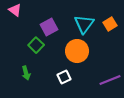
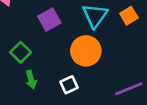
green square: (36, 45) -> (21, 52), moved
green arrow: (26, 73) -> (31, 80), moved

